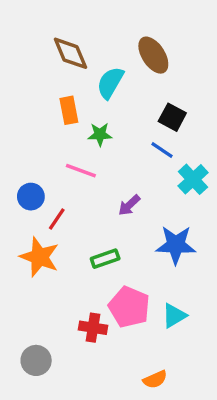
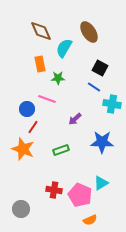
cyan cross: (193, 179) -> (112, 104), turned -36
blue circle: (31, 197) -> (27, 109), moved
pink pentagon: (129, 307) -> (80, 195), moved

